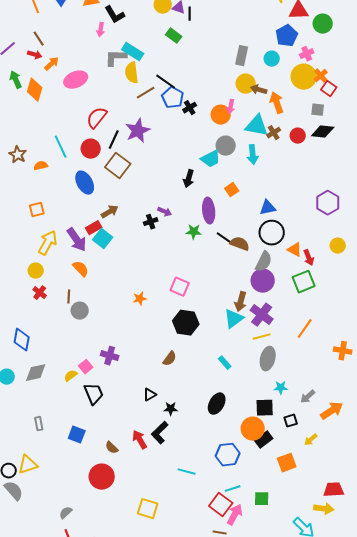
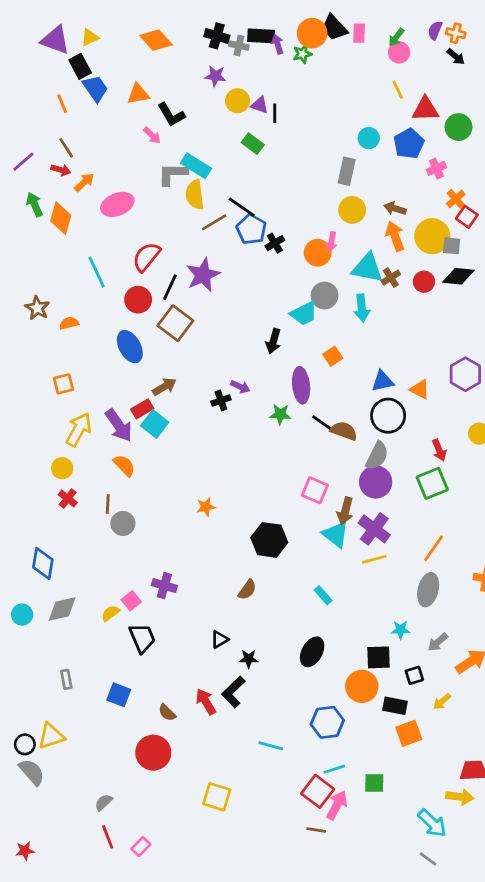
pink arrow: (101, 30) -> (152, 135), turned -56
cyan circle: (272, 59) -> (369, 138), moved
yellow circle: (304, 77) -> (432, 236), moved
brown arrow: (259, 90) -> (395, 209), moved
cyan line: (61, 147) -> (97, 272), moved
orange triangle: (295, 250) -> (420, 389), moved
pink square: (180, 287) -> (315, 490), moved
cyan triangle: (234, 319) -> (336, 534), turned -45
gray ellipse: (268, 359) -> (428, 590), moved
black rectangle: (264, 440) -> (395, 706), moved, turned 48

